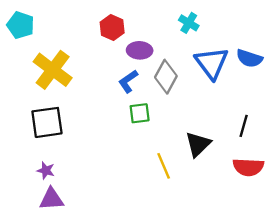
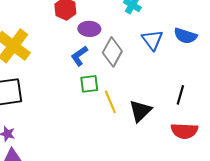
blue triangle: (212, 63) -> (152, 40), size x0.7
yellow line: (164, 166) -> (110, 102), moved

